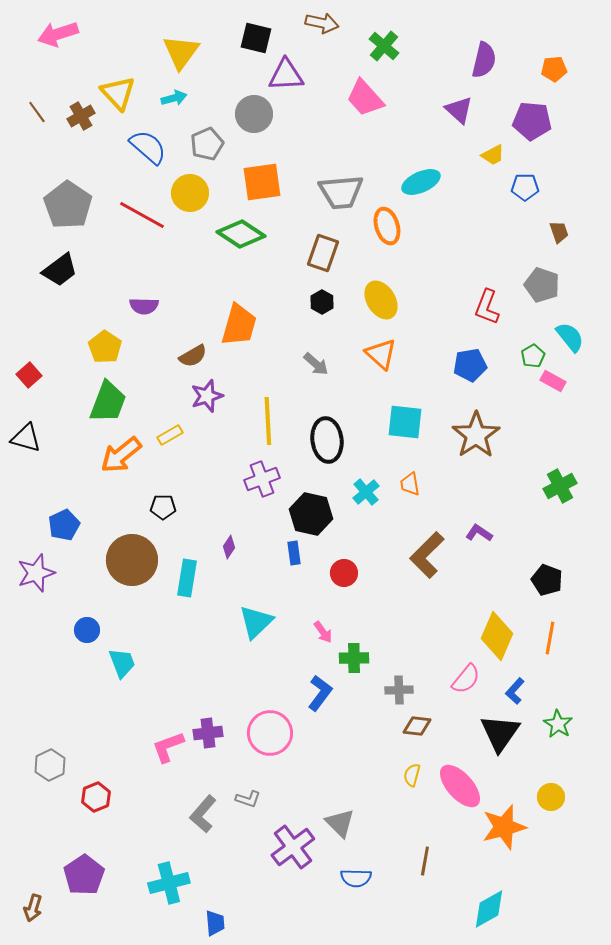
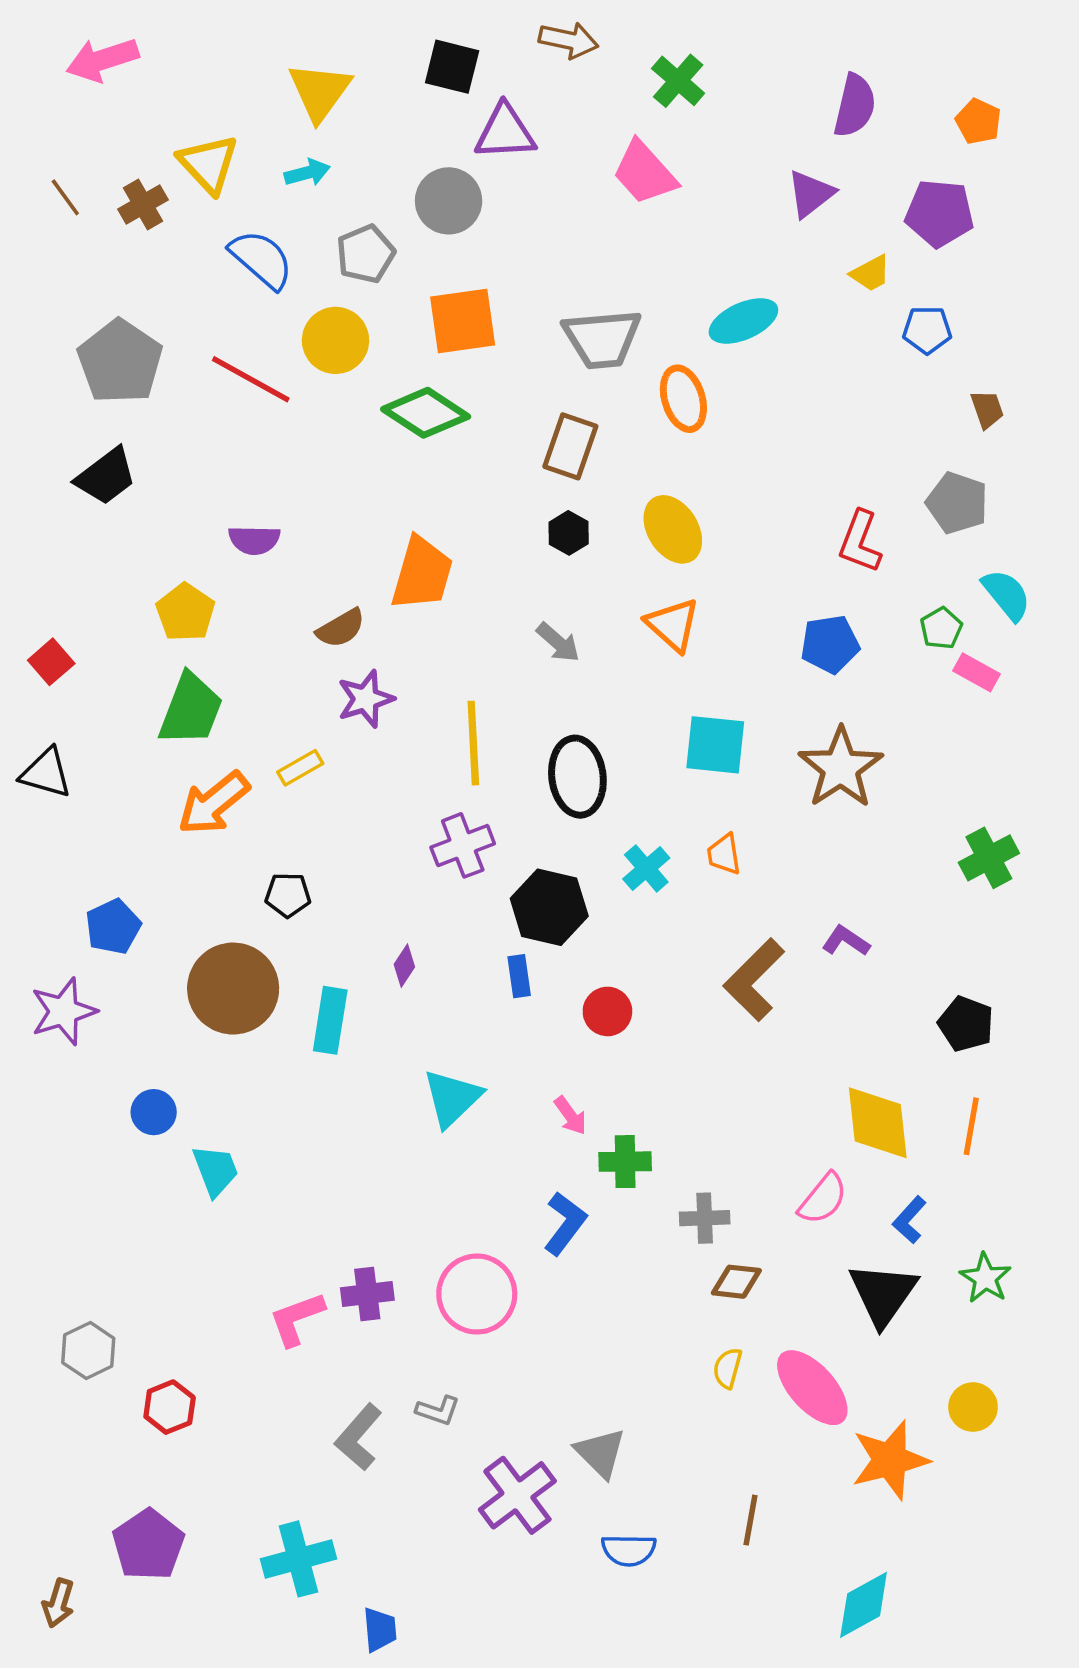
orange pentagon: (554, 69) -> (978, 121), turned 30
purple triangle: (459, 110) -> (811, 194), turned 40
yellow diamond: (497, 636) -> (878, 1123), turned -30

